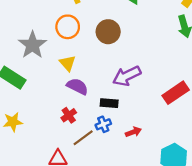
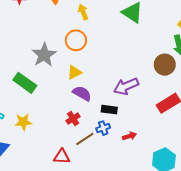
brown circle: (108, 32) -> (165, 65), moved
yellow triangle: (68, 63) -> (74, 72), turned 42

